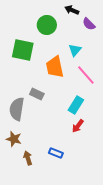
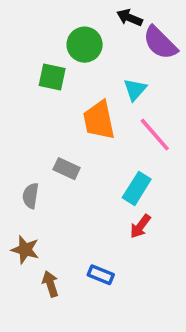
purple semicircle: (89, 24) -> (160, 43), size x1.5
green square: (23, 50) -> (52, 77), moved, size x0.7
gray semicircle: (17, 109) -> (31, 196), size x0.6

